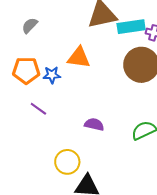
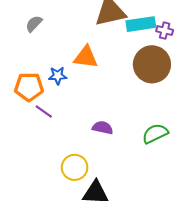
orange pentagon: (26, 70) -> (29, 87), moved

